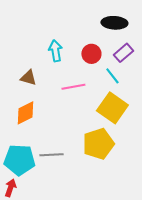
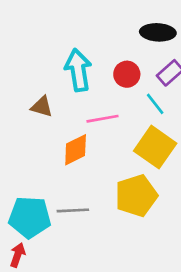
cyan arrow: (55, 51) -> (78, 70), size x1.4
orange diamond: (25, 113) -> (76, 150), moved

